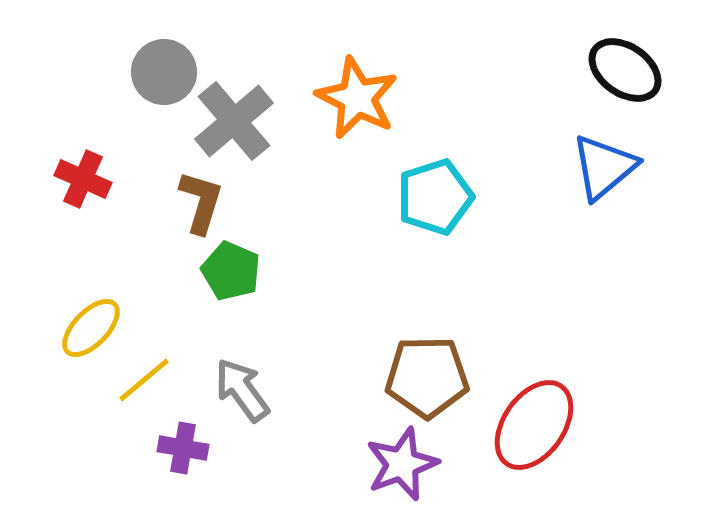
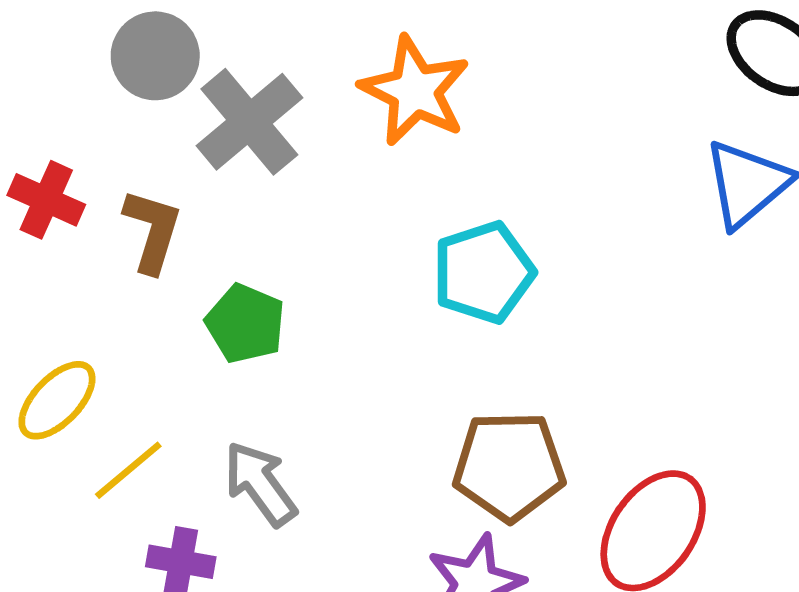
cyan pentagon: (435, 197) -> (484, 272), moved
brown L-shape: (201, 202) -> (153, 231), moved

